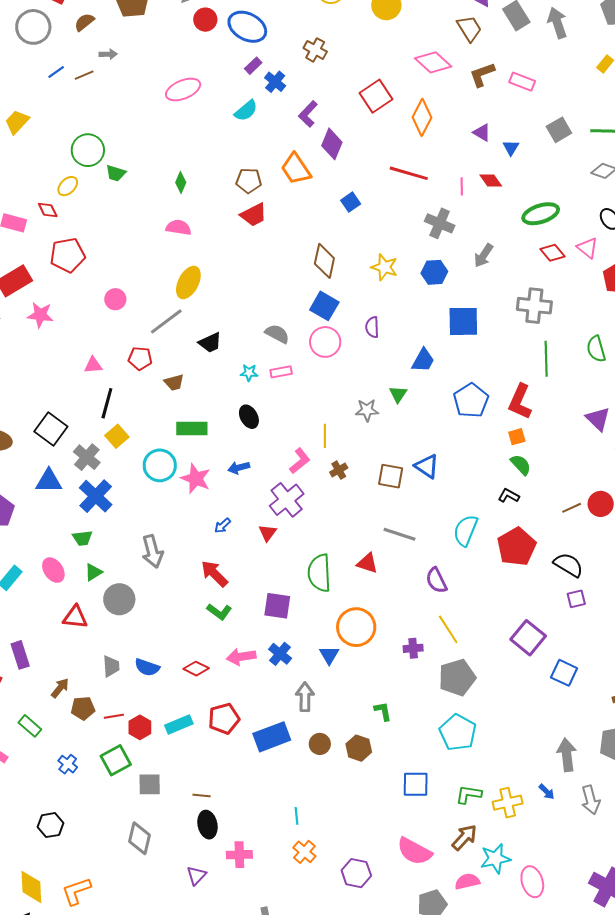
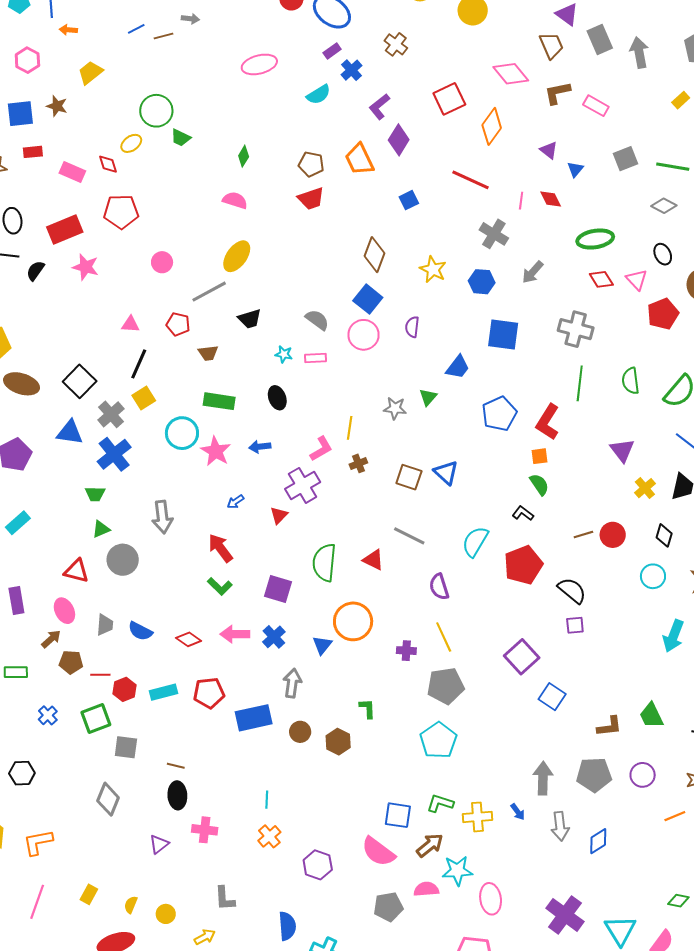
pink ellipse: (53, 570) -> (64, 611), moved
green rectangle: (30, 726) -> (16, 672), turned -50
blue square: (416, 784) -> (398, 815), moved

